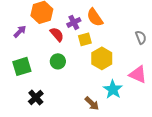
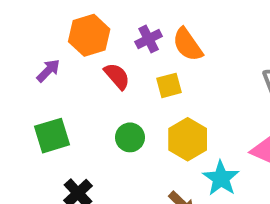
purple cross: (74, 22) -> (149, 39), moved
yellow hexagon: (102, 58) -> (188, 139), moved
green circle: (58, 61) -> (130, 137), moved

